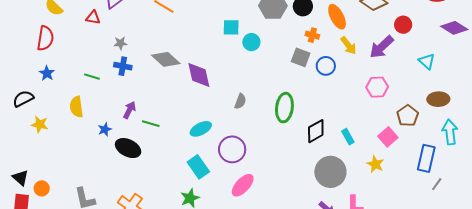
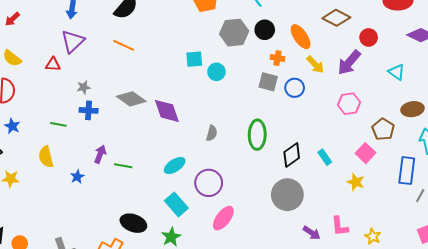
black ellipse: (128, 148) -> (133, 223), moved
gray circle: (330, 172) -> (287, 195), moved

